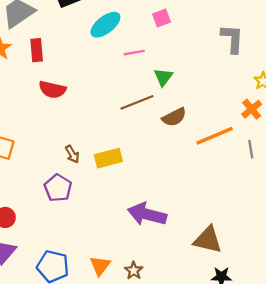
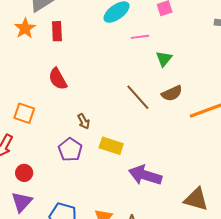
red semicircle: (52, 90) -> (58, 79), moved, turned 45
brown line: (137, 102) -> (138, 97), moved, turned 68
yellow rectangle: (108, 158) -> (111, 146), moved, turned 30

